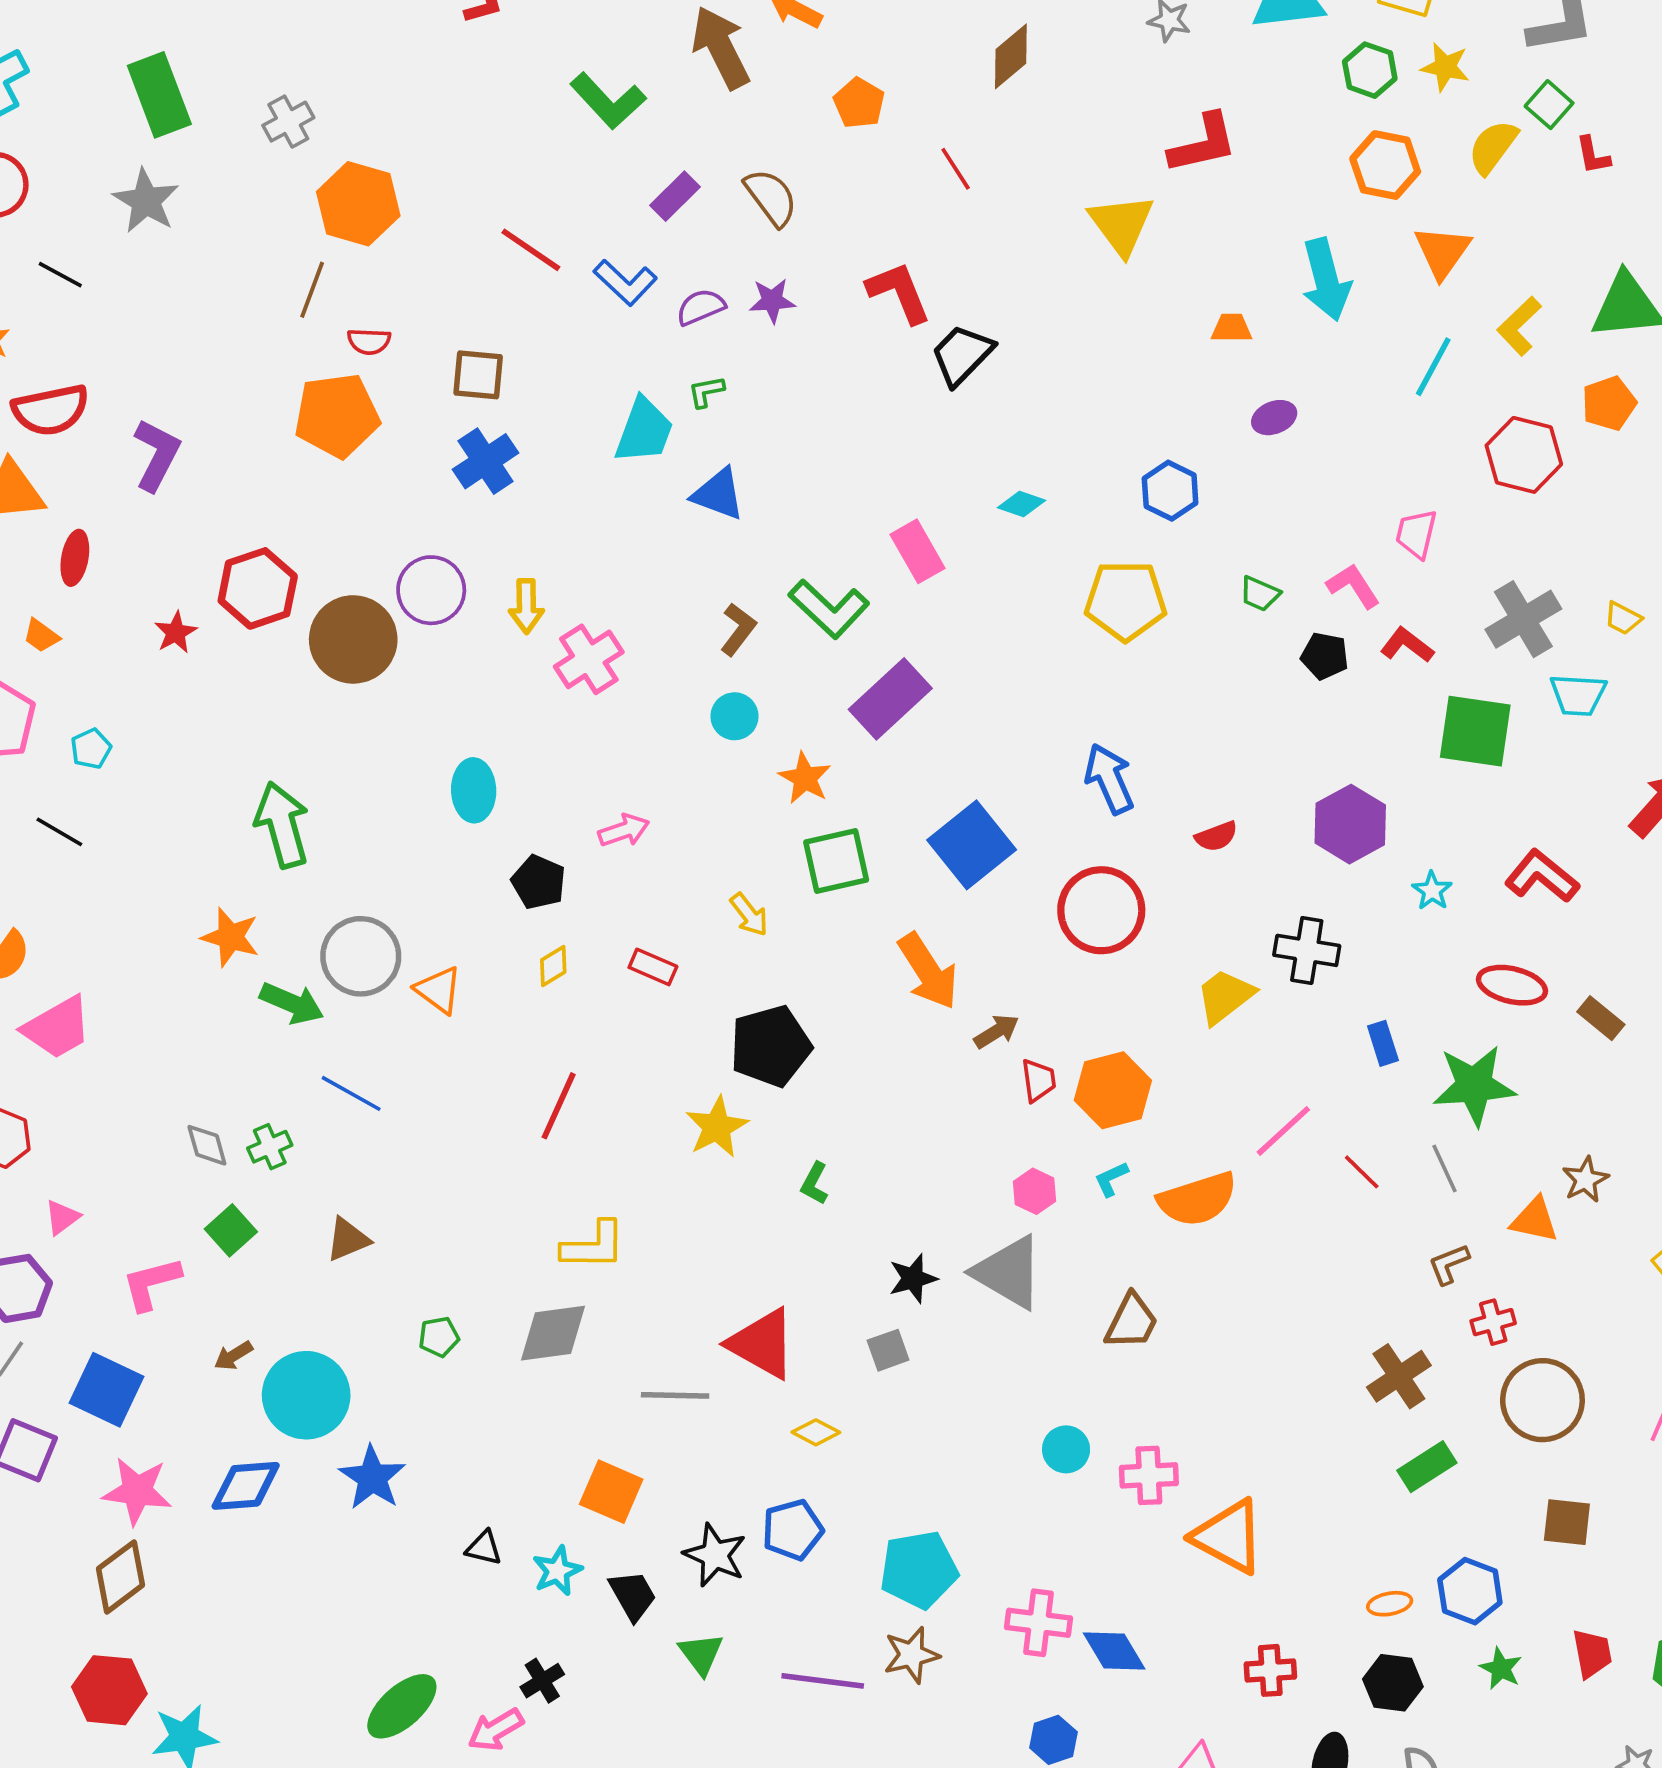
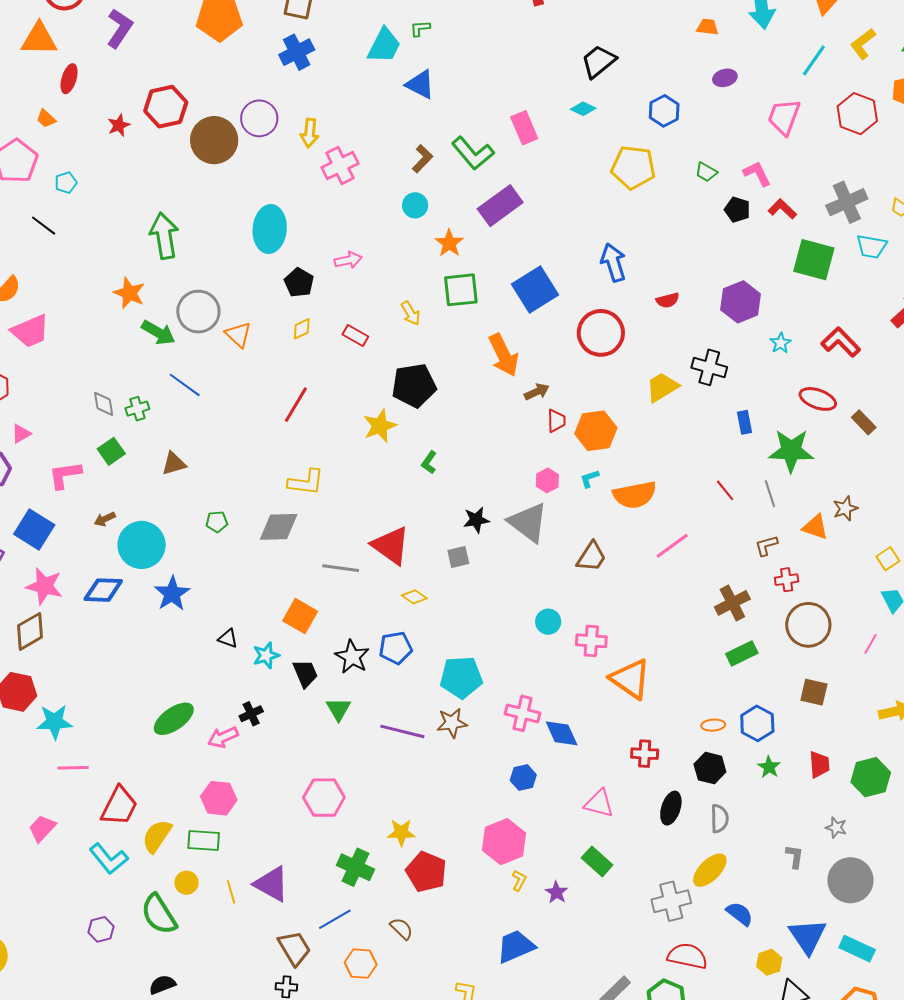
black trapezoid: (962, 355) -> (599, 61), moved
pink trapezoid: (1416, 534) -> (784, 117), moved, size x1.4
cyan ellipse: (474, 790) -> (270, 229), size x1.4
pink line: (1283, 1131) -> (672, 546), moved

